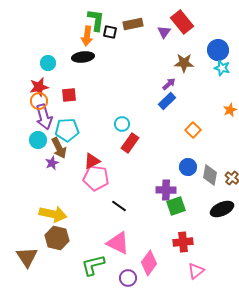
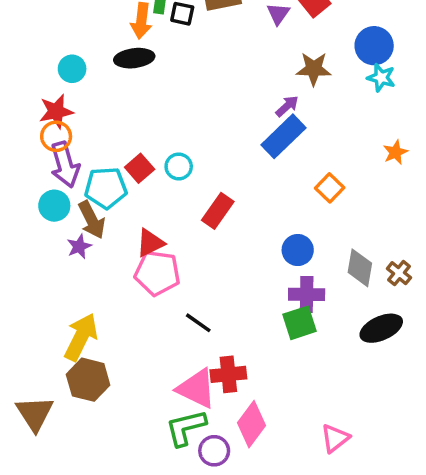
red square: (69, 95) -> (140, 168), moved, turned -35
blue rectangle: (167, 101) -> (283, 136), size x1.4
cyan circle: (122, 124) -> (179, 167), moved
blue circle: (188, 167) -> (298, 250), moved
purple cross: (166, 190) -> (307, 294), moved
yellow arrow: (53, 214) -> (81, 337), turned -76
red cross: (183, 242) -> (228, 374), moved
green L-shape: (93, 265) -> (186, 428), moved

